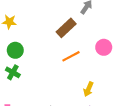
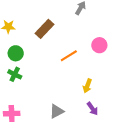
brown rectangle: (66, 28) -> (45, 29), moved

